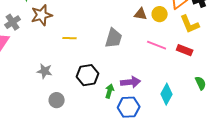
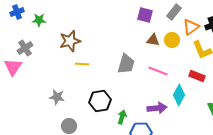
brown star: (42, 15) -> (70, 41), moved
pink line: (157, 45) -> (158, 71), moved
purple arrow: (131, 82) -> (157, 108), moved
cyan diamond: (167, 94) -> (179, 95), moved

